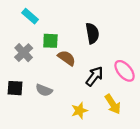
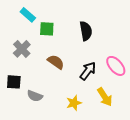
green square: (50, 41) -> (47, 29), moved
brown semicircle: (67, 58) -> (56, 62), moved
gray semicircle: (44, 90) -> (35, 96), moved

